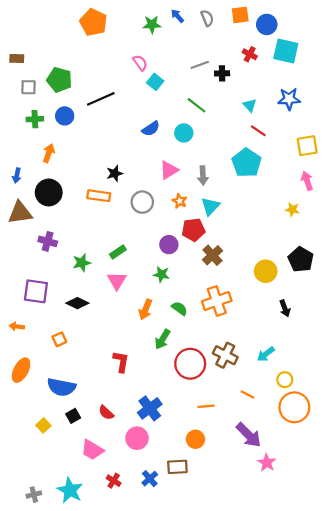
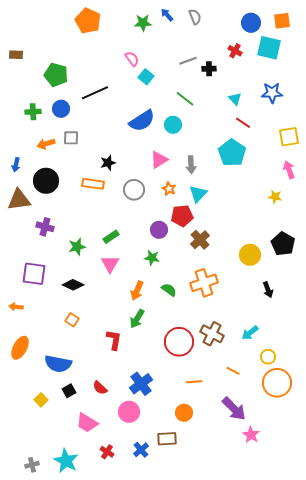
orange square: (240, 15) -> (282, 21), moved
gray square: (28, 87) -> (71, 138), moved
blue semicircle: (151, 129) -> (142, 121), size x1.5
orange arrow: (49, 153) -> (46, 144), turned -126
orange square: (59, 339) -> (72, 320), moved, turned -32
green arrow: (162, 339) -> (137, 319), moved

